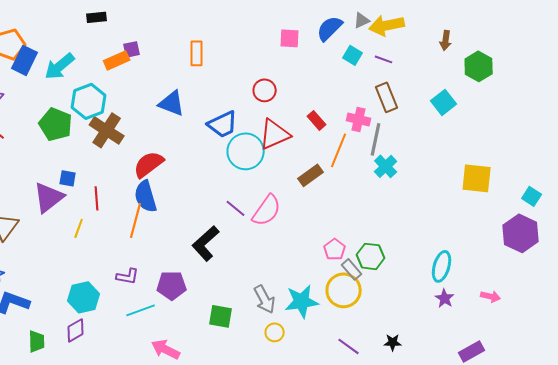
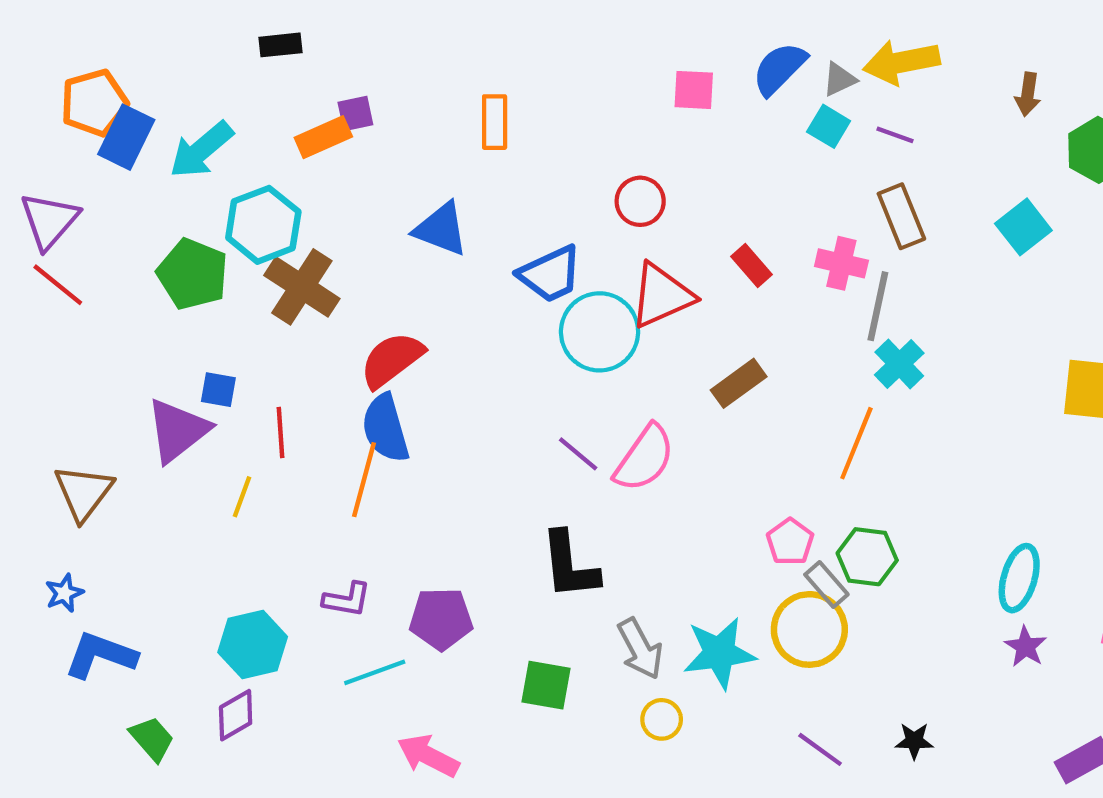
gray triangle: (362, 20) -> (839, 79), moved
orange line: (339, 150) -> (856, 443), moved
black L-shape: (206, 243) -> (570, 565), moved, turned -54
green trapezoid: (37, 341) -> (152, 739), turned -40

